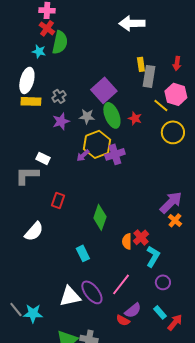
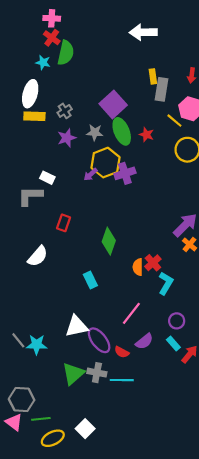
purple circle: (163, 282) -> (177, 321), moved
purple ellipse: (92, 292) -> (99, 340), moved
red semicircle: (123, 320) -> (122, 352), moved

